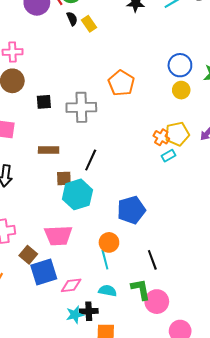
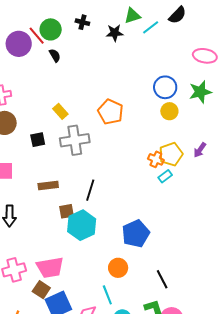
yellow rectangle: (89, 24) -> (60, 111), moved
pink trapezoid: (58, 236) -> (50, 267), moved
cyan line: (105, 259) -> (107, 295), moved

